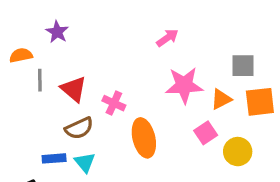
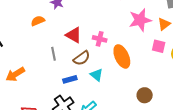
gray line: (40, 80) -> (53, 54), moved
pink square: (206, 133) -> (159, 46), turned -32
cyan triangle: (85, 162) -> (97, 75), moved

